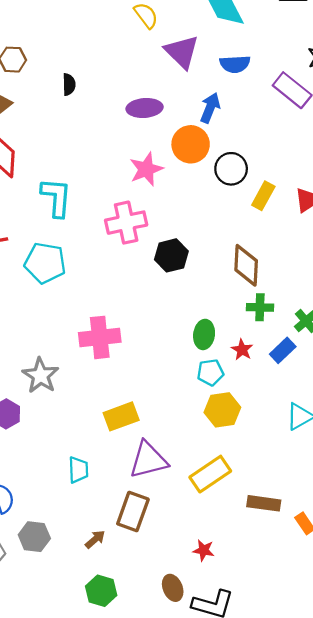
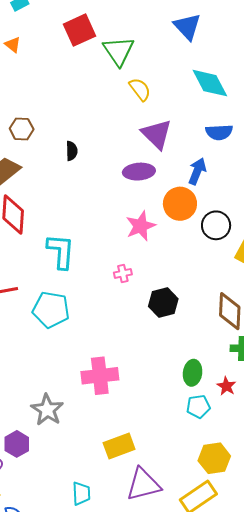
purple triangle: (182, 52) -> (157, 134), moved
pink cross: (126, 223) -> (123, 273), size x0.5
yellow hexagon: (222, 410) -> (214, 458), moved

